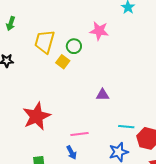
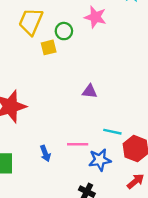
yellow square: (63, 62) -> (49, 47), turned 32
pink line: (80, 134) -> (78, 144), moved

